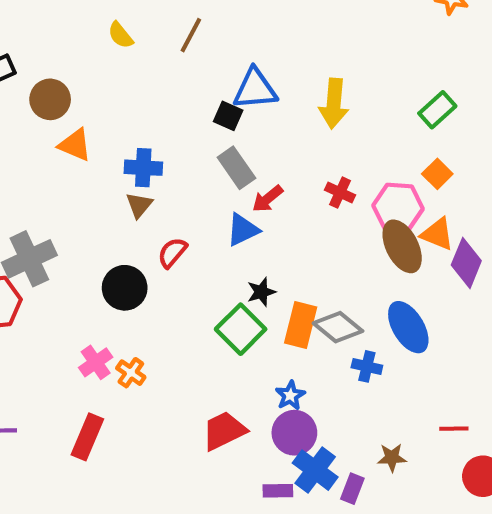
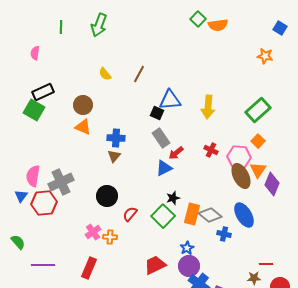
brown circle: (50, 99) -> (83, 105), moved
green rectangle: (437, 110) -> (258, 110), size x1.4
orange triangle: (437, 234) -> (258, 170), turned 42
red semicircle: (172, 253) -> (130, 214), moved
orange cross: (131, 373) -> (110, 237), turned -32
brown star: (392, 458) -> (254, 278), moved

